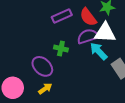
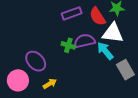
purple semicircle: (88, 36) -> (84, 41), moved
purple ellipse: (42, 66) -> (36, 61), moved

